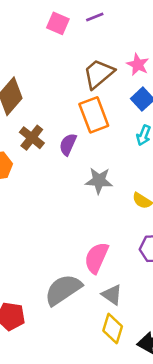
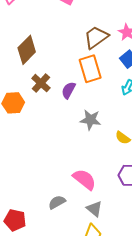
pink semicircle: (96, 258) -> (84, 179), turned 100
gray semicircle: (63, 290) -> (57, 202), size x0.6

